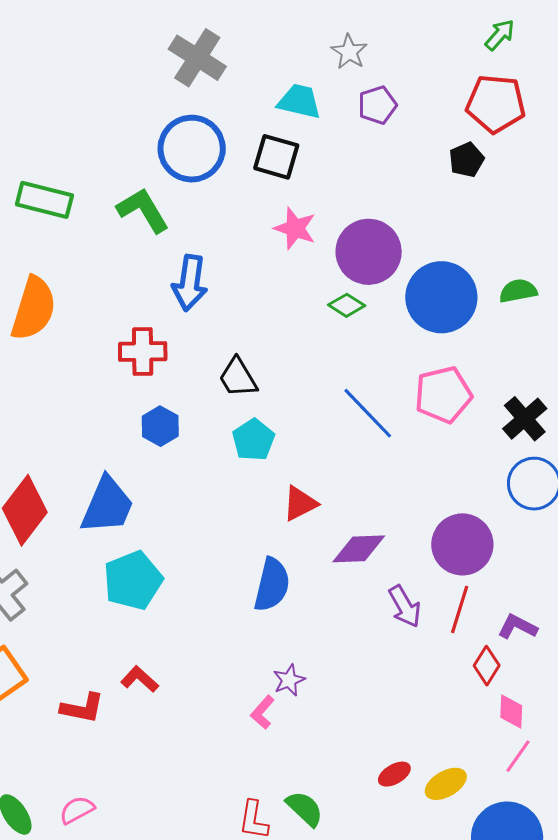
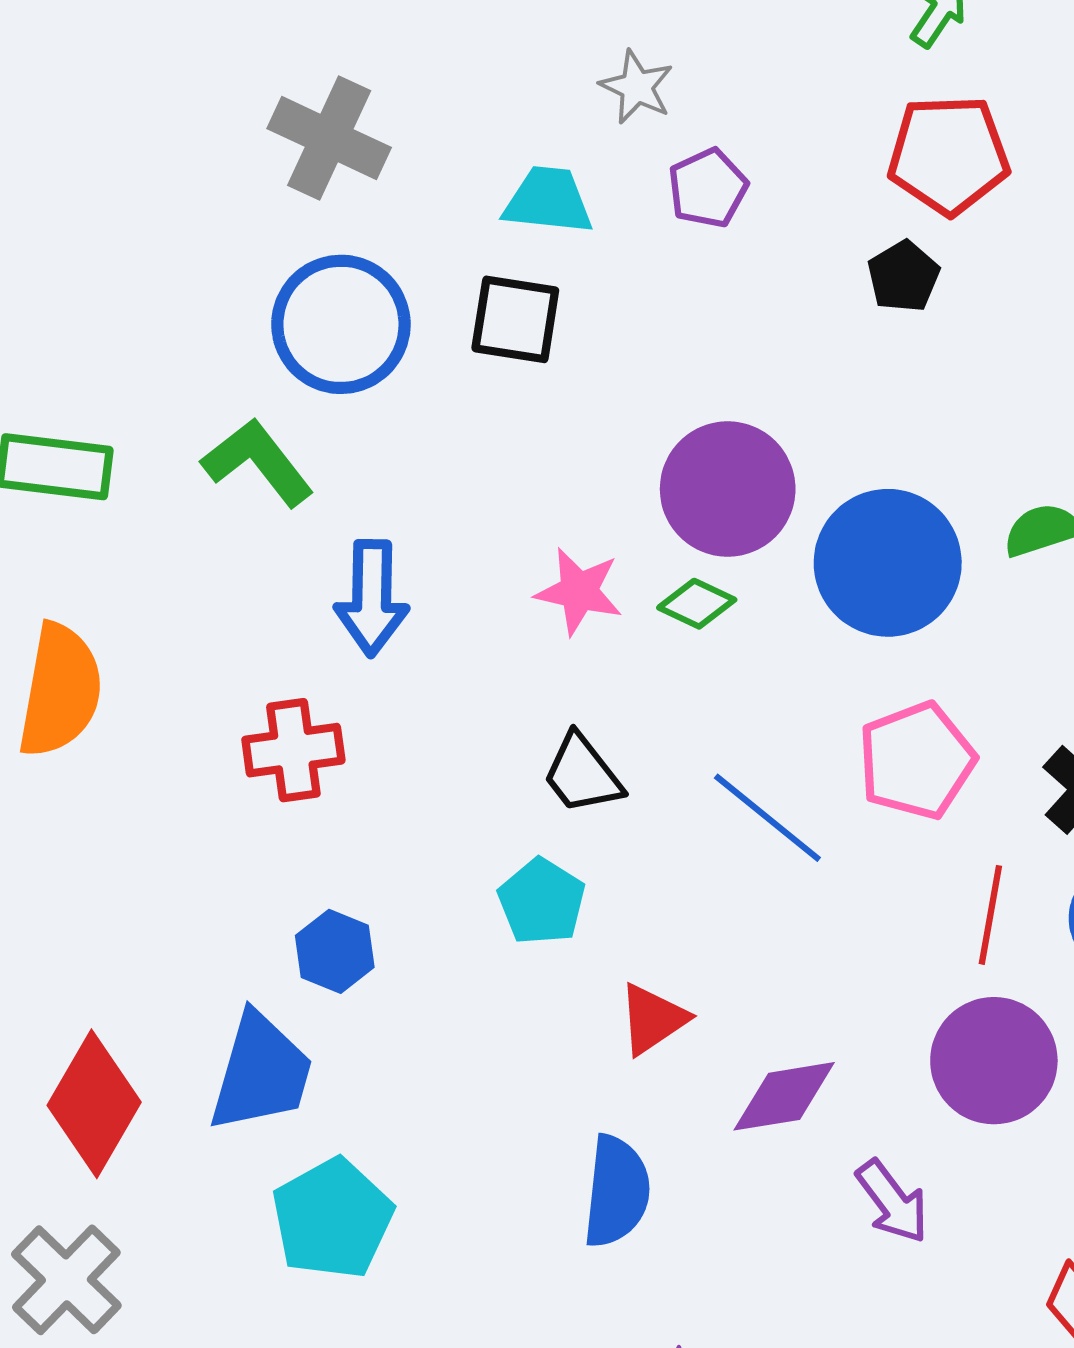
pink star: (295, 228) -> (579, 591), moved
black trapezoid: (238, 378) -> (582, 774), moved
blue hexagon: (160, 426) -> (335, 951), moved
red line: (460, 609) -> (990, 915), moved

